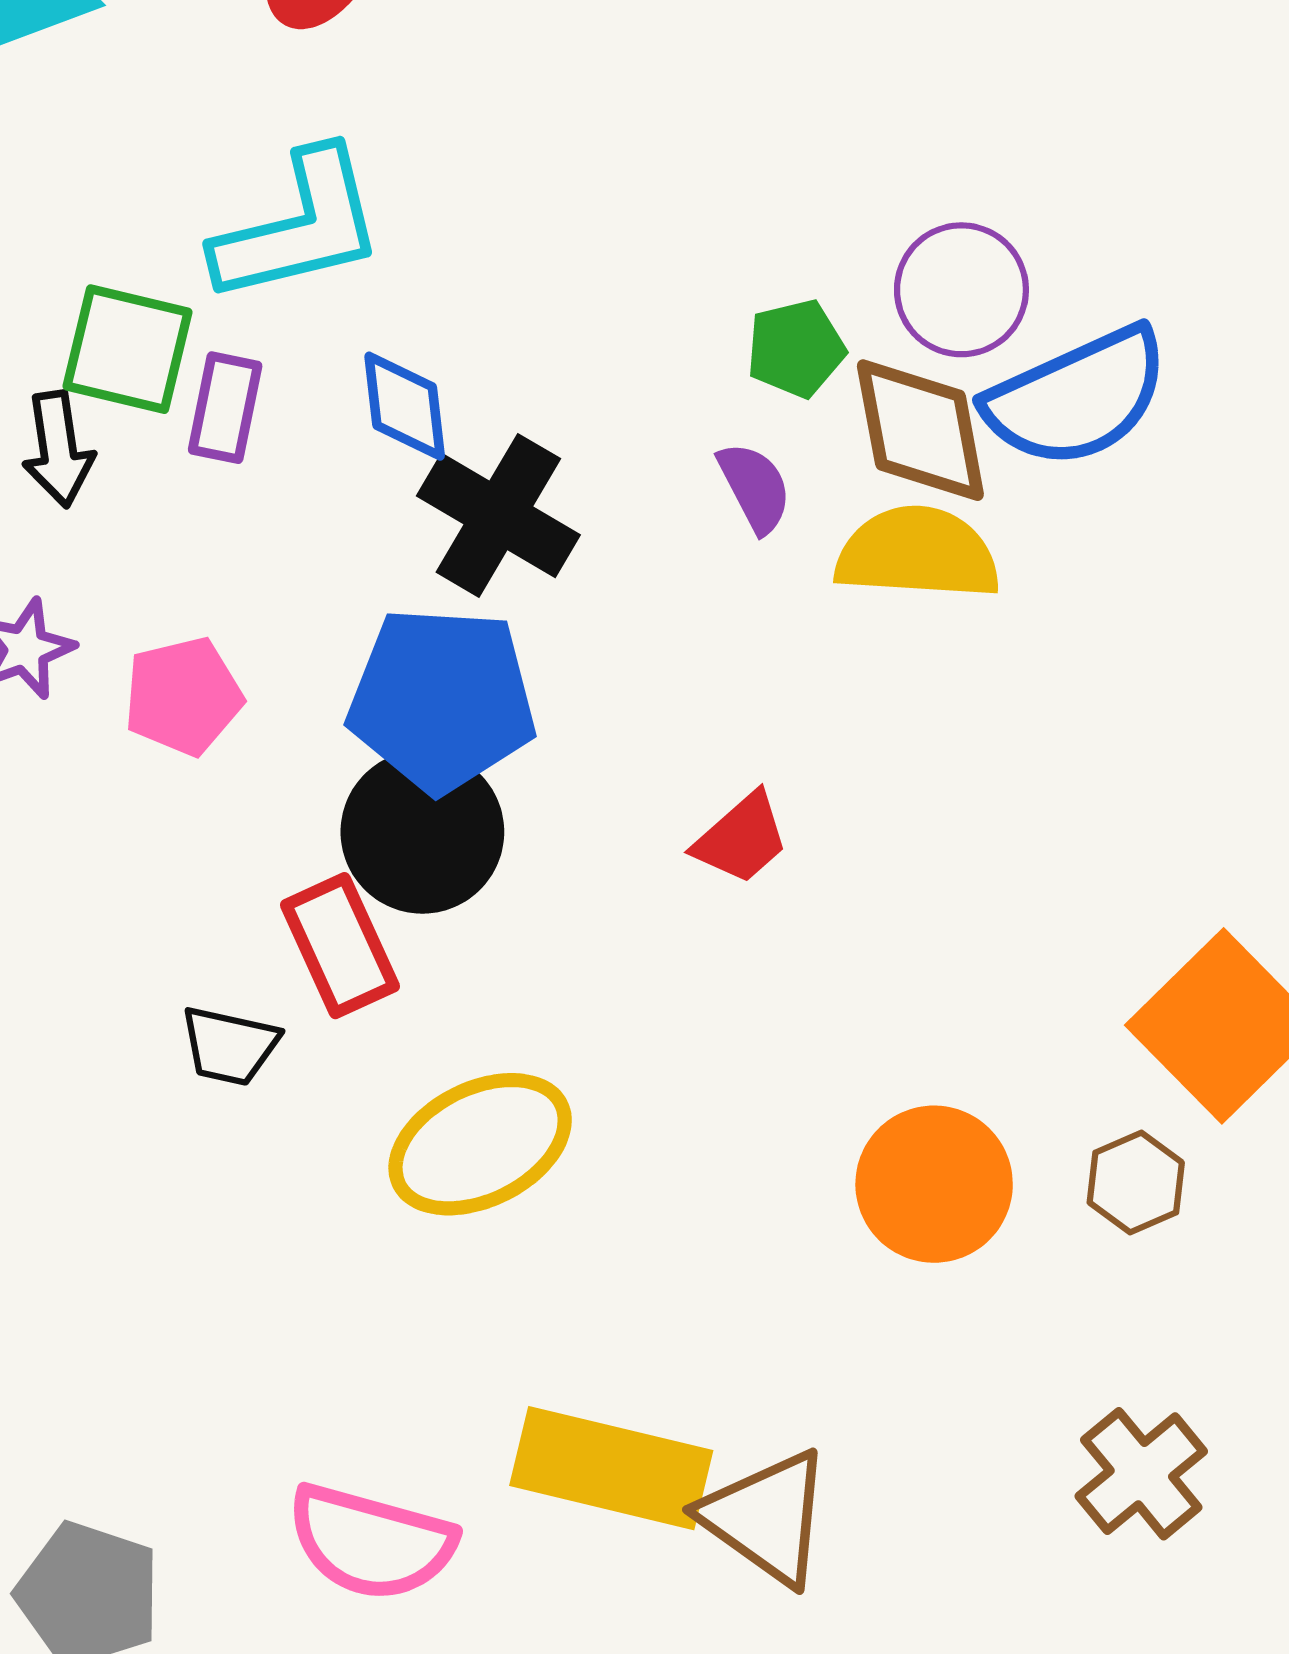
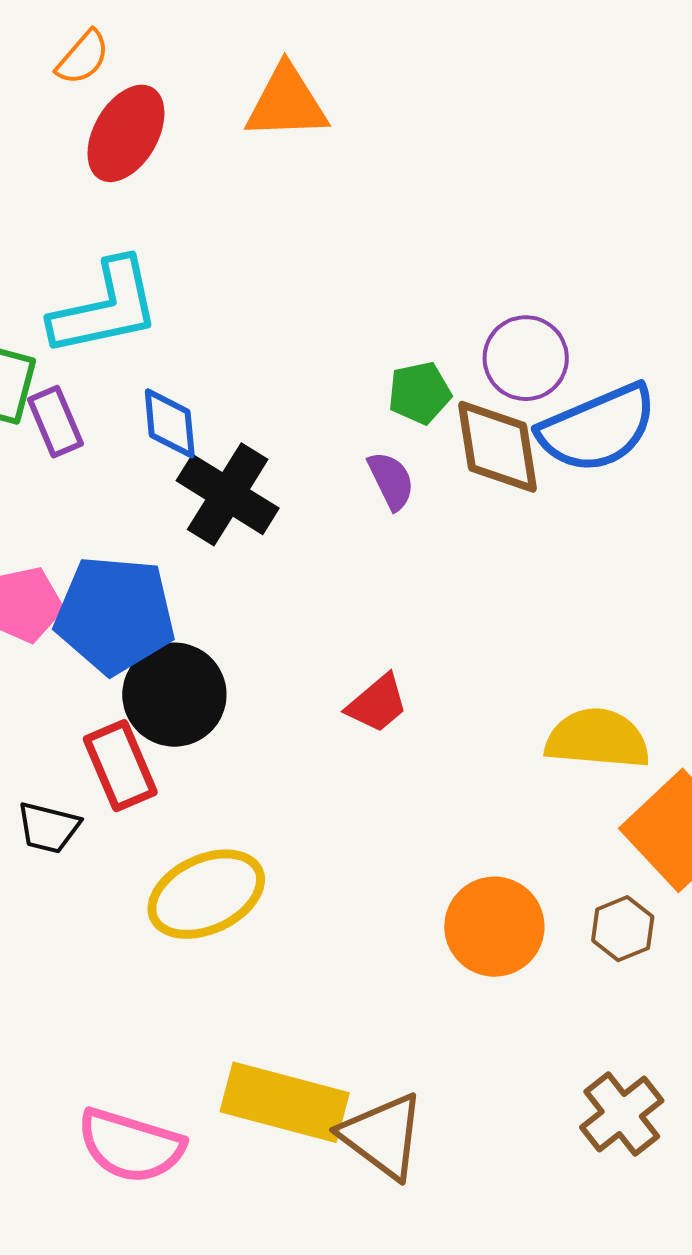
purple rectangle: (225, 408) -> (55, 422), turned -36
yellow semicircle: (918, 553) -> (597, 739), moved
blue pentagon: (442, 700) -> (115, 615), moved

